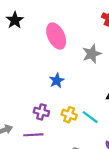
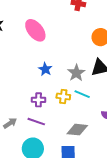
gray star: (92, 54) -> (76, 73), moved
purple line: (33, 135) -> (36, 122), turned 36

